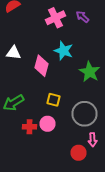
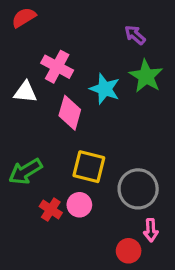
pink cross: (56, 18) -> (57, 67), moved, turned -36
green star: (90, 72) -> (146, 76), moved
yellow square: (54, 100) -> (89, 167), size x1.5
red cross: (30, 127) -> (51, 210), turned 32

